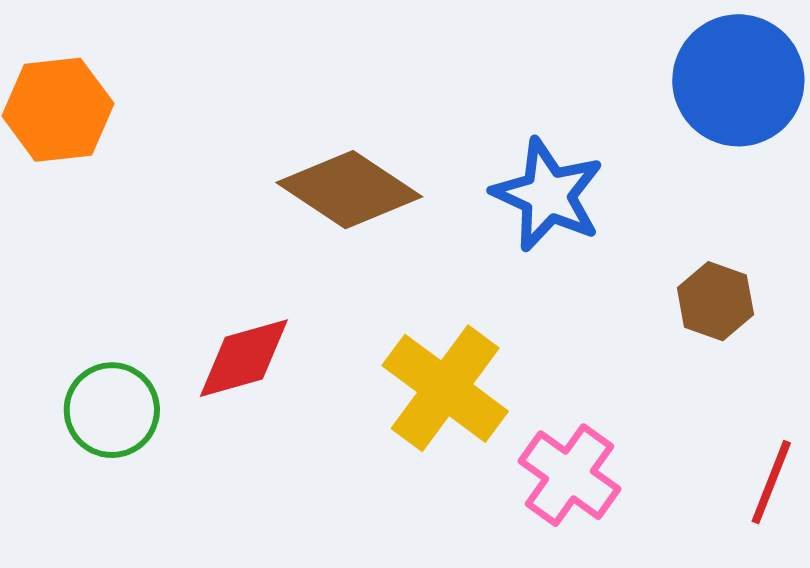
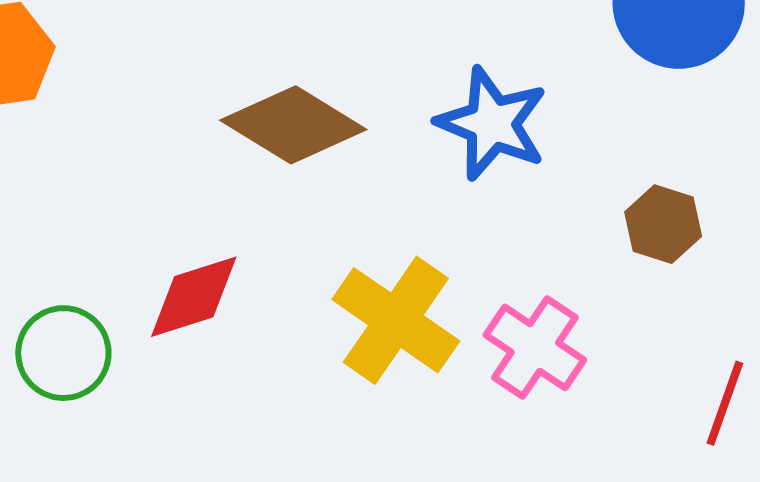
pink cross: (569, 475) -> (535, 347), moved

